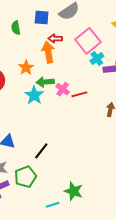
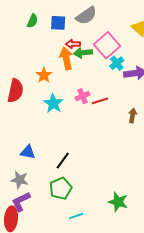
green semicircle: (16, 28) -> (32, 21), moved, turned -144
green arrow: (45, 82) -> (83, 53), moved
pink cross: (63, 89) -> (82, 96), turned 32
green pentagon: (25, 177) -> (61, 188), moved
green star: (74, 191) -> (118, 202), moved

